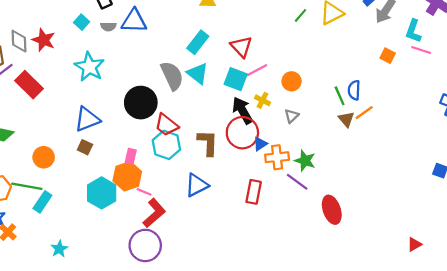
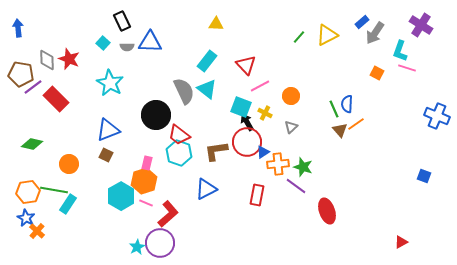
cyan square: (236, 79) -> (241, 107), moved
black arrow: (242, 110) -> (247, 122), size x0.7
brown L-shape: (208, 143) -> (216, 151), turned -100
pink line: (144, 192) -> (146, 203), moved
cyan star: (59, 249) -> (137, 247), moved

